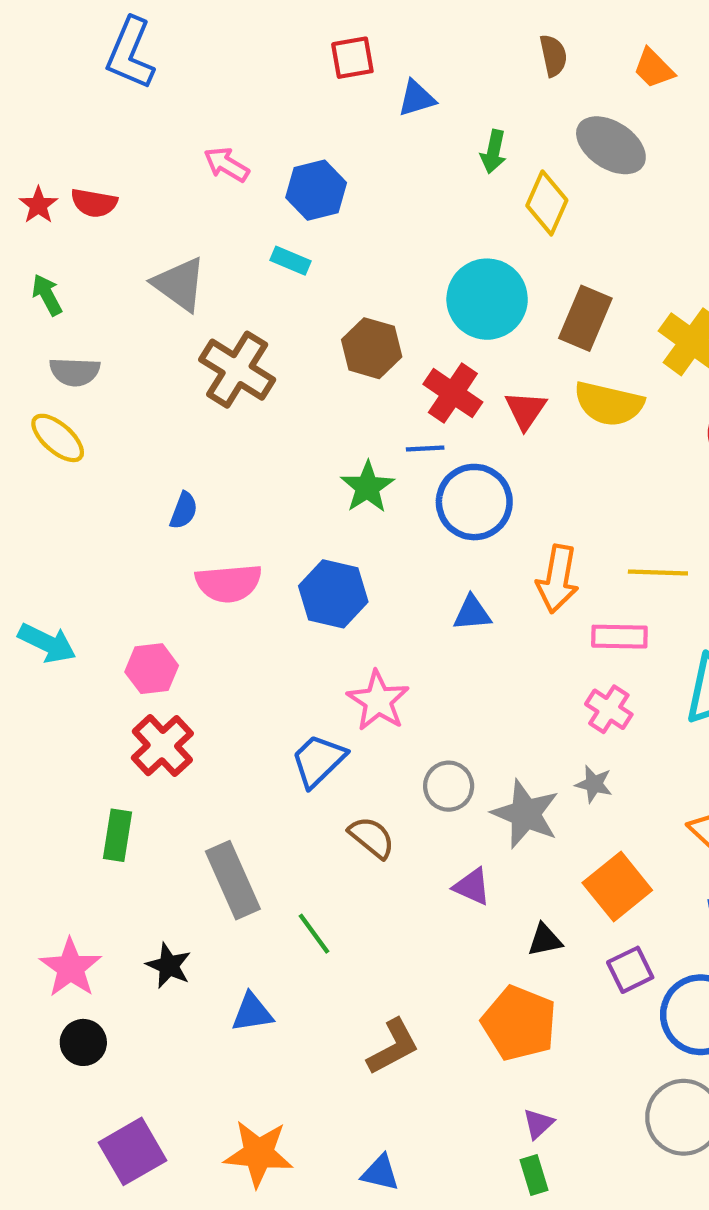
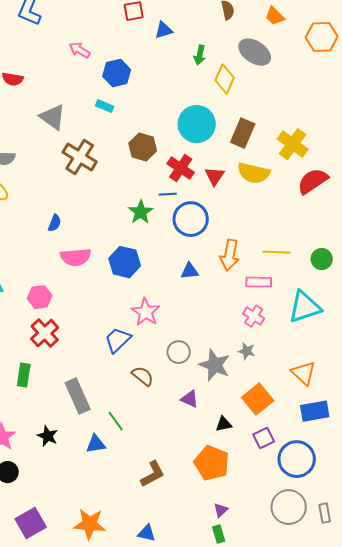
pink arrow: (226, 164) -> (80, 50), moved
blue triangle: (252, 1013) -> (96, 444), moved

